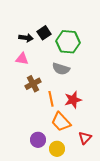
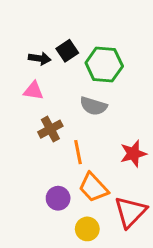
red star: (73, 100) -> (133, 154), moved
red triangle: (85, 138) -> (130, 212), size x1.6
purple circle: (38, 140) -> (58, 198), moved

